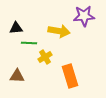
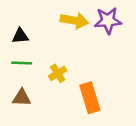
yellow arrow: (59, 31) -> (74, 21), moved
green line: (29, 43) -> (22, 63), moved

